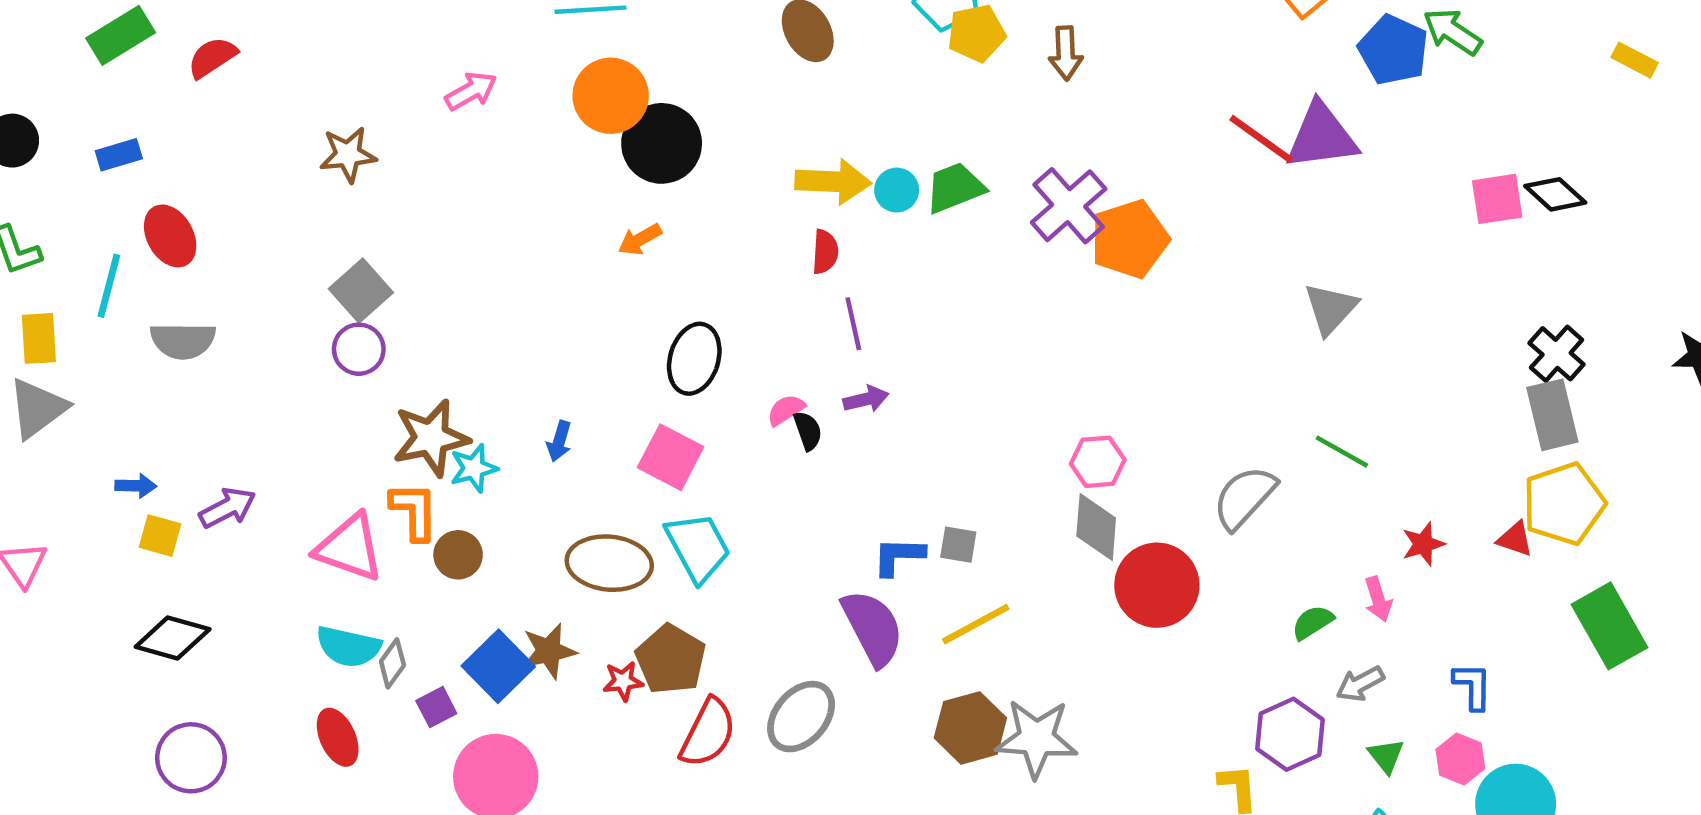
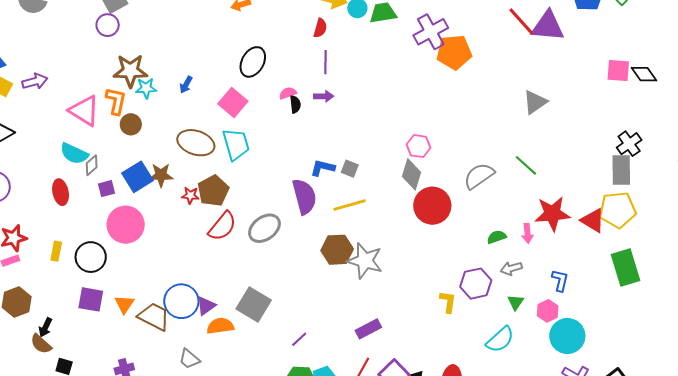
red triangle: (1515, 539) -> (593, 220), size x1.5
red star: (1423, 544) -> (552, 214), size x1.8

